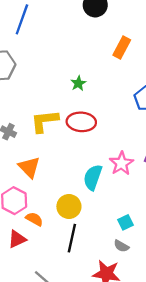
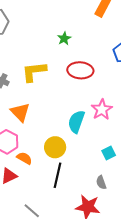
red ellipse: (81, 122) -> (80, 70), moved
cyan square: (125, 222) -> (109, 153), moved
gray semicircle: (121, 246) -> (101, 182), turned 40

